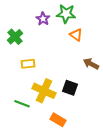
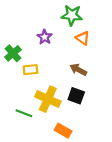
purple star: (43, 19) -> (45, 37), moved
green cross: (15, 37) -> (13, 53), moved
brown arrow: (91, 64) -> (78, 70), moved

